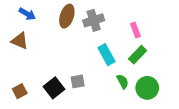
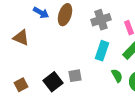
blue arrow: (27, 14) -> (41, 13), moved
gray cross: (94, 20) -> (101, 20), moved
cyan rectangle: (107, 55) -> (102, 51), turned 48

